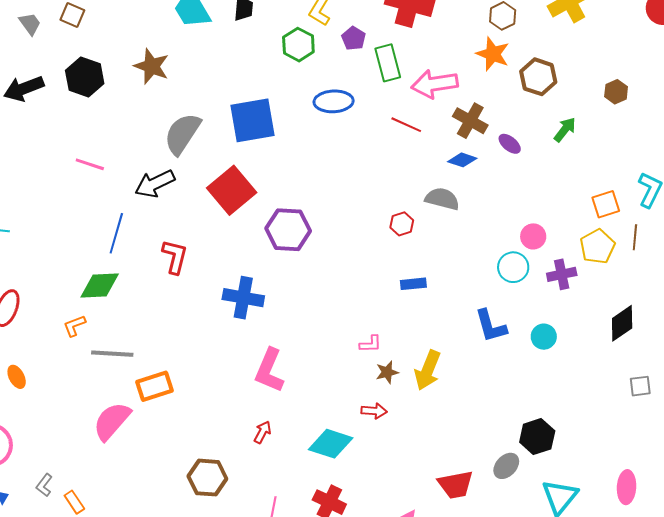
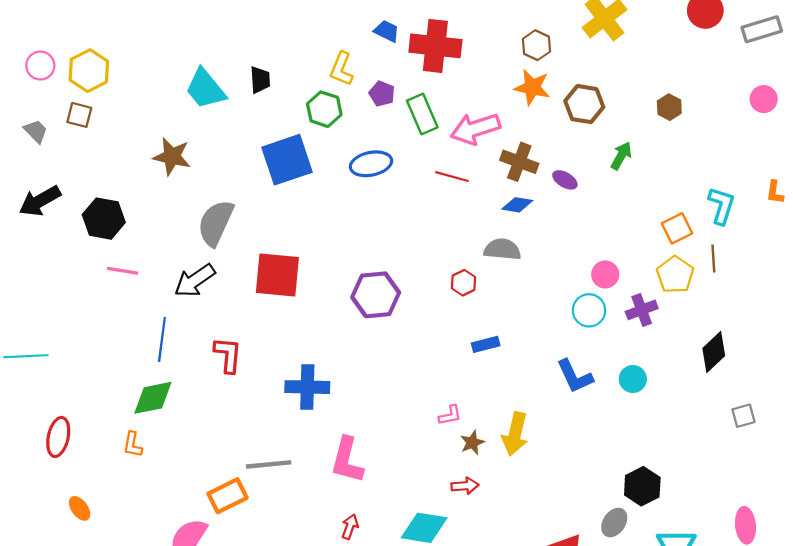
black hexagon: (85, 77) -> (104, 219), moved
blue square: (253, 120) -> (287, 160), moved
red square: (232, 190) -> (277, 275), turned -36
purple hexagon: (288, 230) -> (376, 295), moved
orange L-shape: (74, 326) -> (133, 445), turned -50
gray line: (112, 354) -> (269, 464), moved

